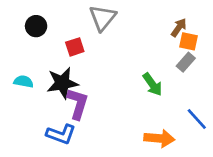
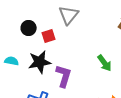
black circle: (36, 26) -> (29, 28), moved
purple L-shape: (78, 104) -> (64, 76), moved

